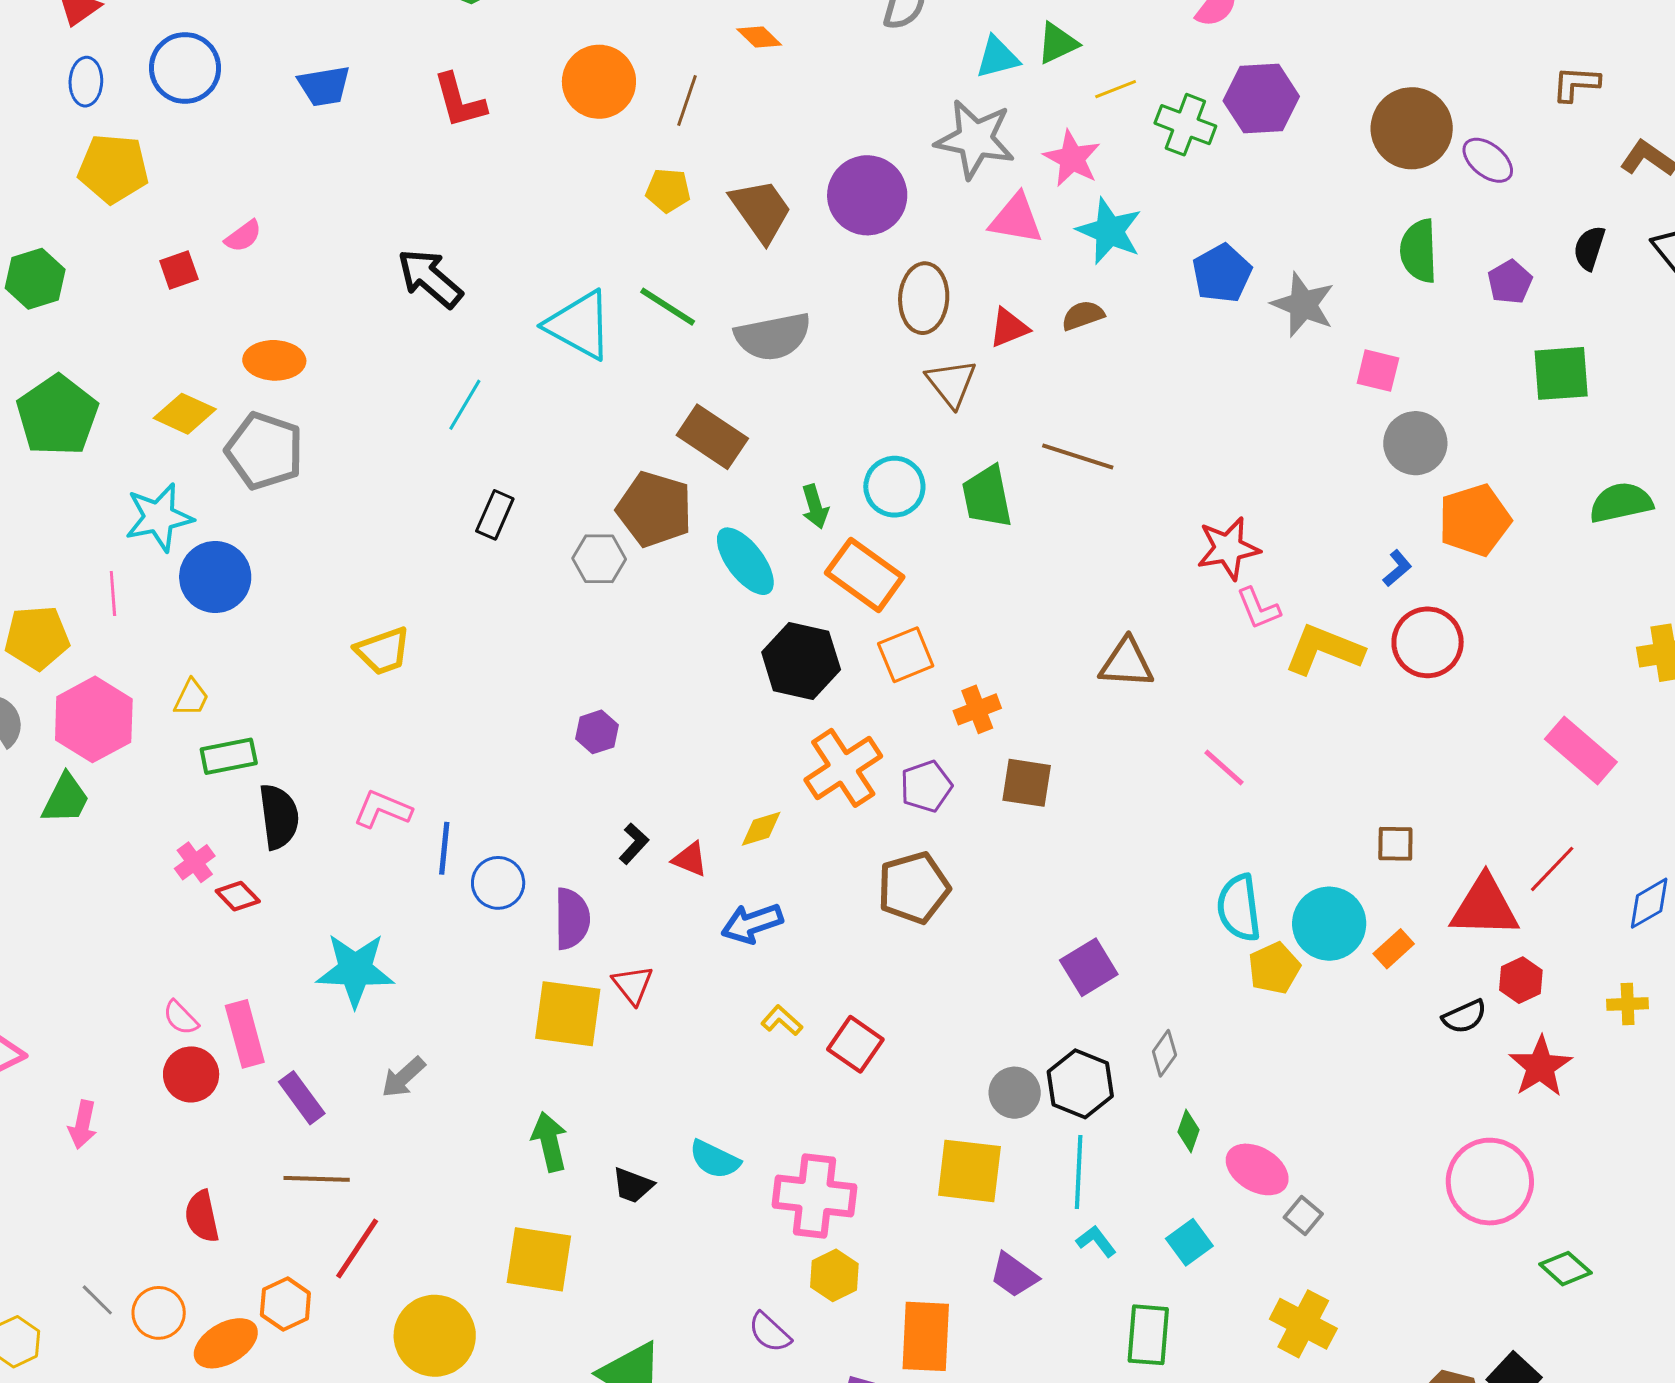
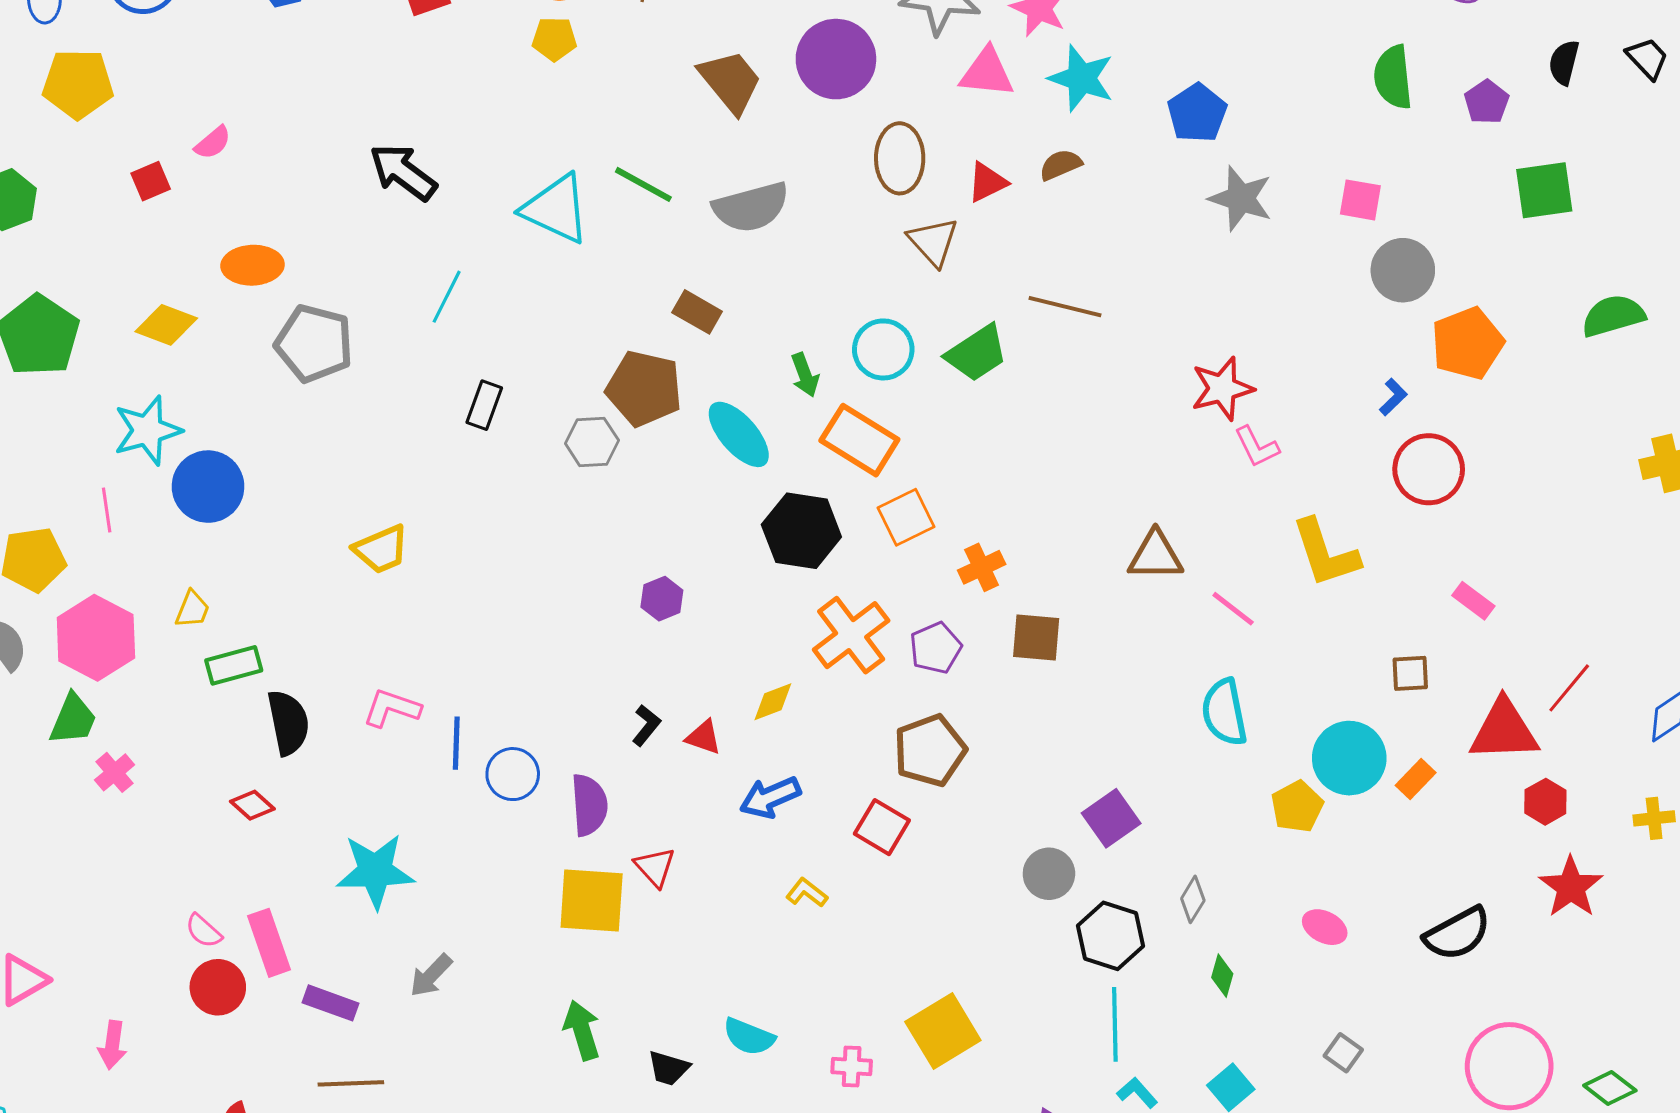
yellow pentagon: (668, 190) -> (554, 39), moved
gray star: (1303, 305) -> (1241, 198), moved
brown rectangle: (712, 437) -> (697, 312), size x0.7
gray pentagon: (264, 451) -> (314, 343), moved
green trapezoid: (987, 497) -> (977, 353), turned -108
yellow L-shape: (1324, 650) -> (1325, 553), moved, turned -126
brown triangle: (1127, 663) -> (1155, 556), moved
purple hexagon: (597, 732) -> (662, 599), moved
pink rectangle: (1581, 750) -> (1473, 601), moved, size x0.6
pink cross: (195, 862) -> (114, 772), moved
cyan semicircle: (1239, 908) -> (1224, 712), moved
black semicircle: (1464, 1017) -> (1457, 934), moved, size x1.5
red square: (855, 1044) -> (882, 827), moved
gray circle: (1015, 1093) -> (1049, 874), moved
purple rectangle: (302, 1098) -> (330, 1003), turned -30
pink ellipse: (1257, 1169) -> (1325, 927), moved, size x0.7
yellow square: (969, 1171) -> (943, 1031), moved, turned -34
pink circle: (1490, 1182) -> (1509, 1066), moved
pink cross: (815, 1196) -> (852, 1066), size x0.5

